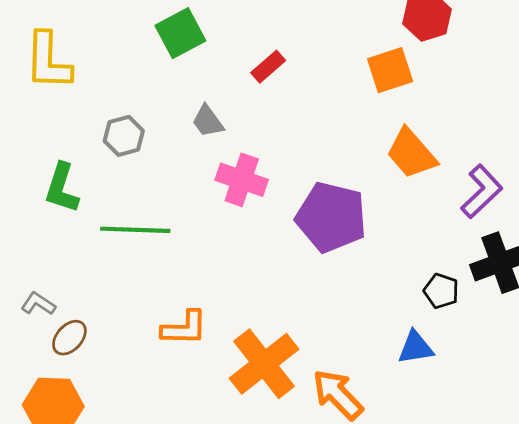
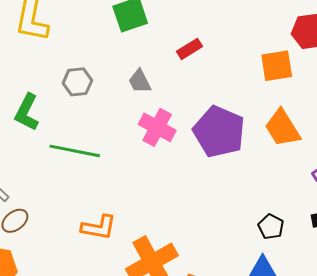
purple pentagon: (331, 217) -> (219, 132), moved
black pentagon: (441, 291) -> (271, 227), moved

